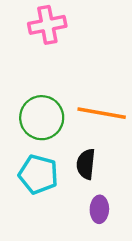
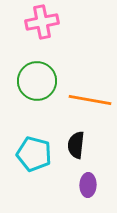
green circle: (42, 118) -> (37, 81), moved

